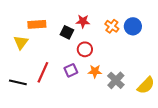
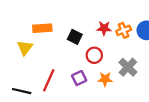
red star: (83, 21) -> (104, 28), moved
orange cross: (112, 26) -> (124, 30), turned 32
gray cross: (116, 80) -> (128, 67), moved

